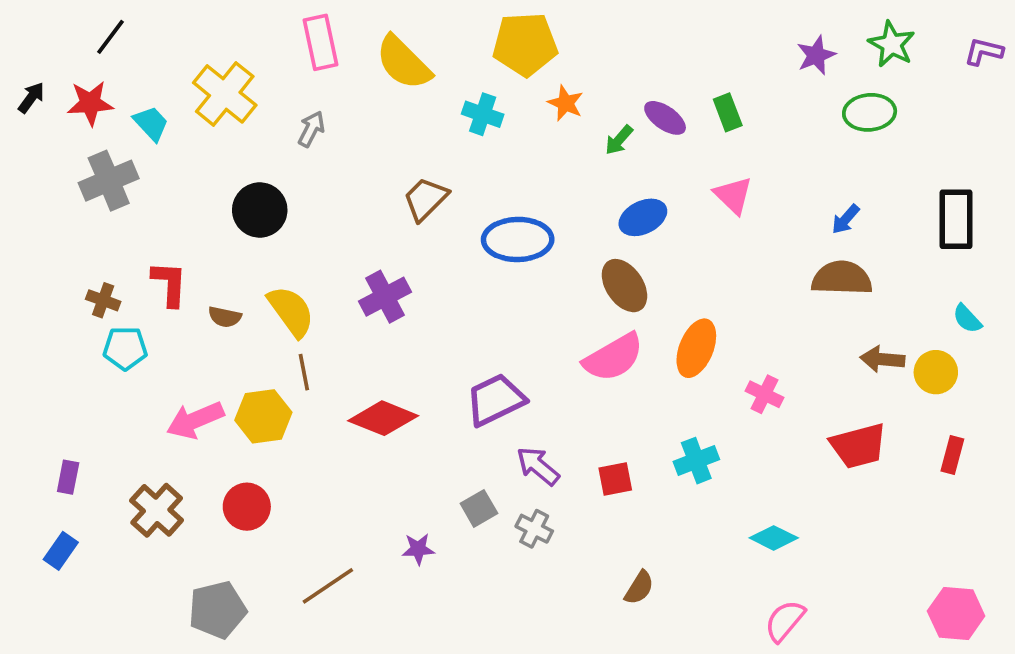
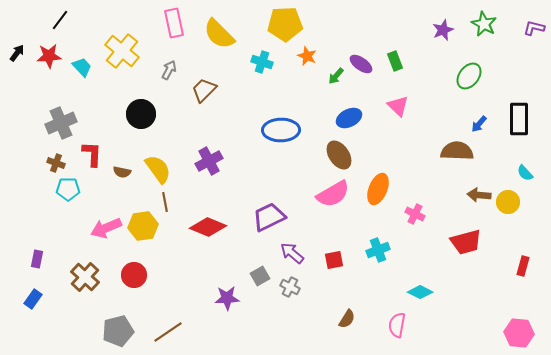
green ellipse: (870, 112) -> (469, 76), moved, turned -48
gray cross: (109, 181) -> (61, 123), moved
brown trapezoid: (426, 199) -> (204, 90), moved
blue arrow: (846, 219) -> (479, 124), moved
red rectangle: (952, 455) -> (523, 266), moved
purple star: (418, 549) -> (227, 298), size x1.4
brown line: (328, 586) -> (168, 332), moved
pink semicircle: (785, 621) -> (397, 325), moved, turned -30

